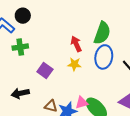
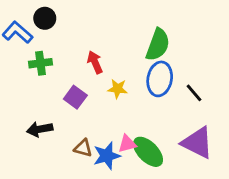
red arrow: (76, 44) -> (95, 62), moved

